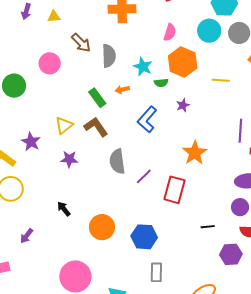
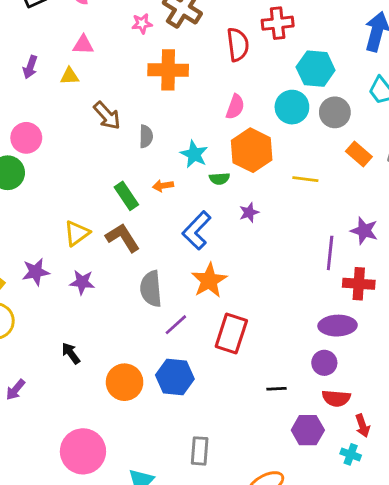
gray semicircle: (109, 56) -> (146, 136), size x0.7
pink circle: (50, 63) -> (26, 138), moved
purple star: (31, 142) -> (36, 272), moved, turned 30
orange star: (195, 153) -> (209, 280), moved
purple line: (144, 176) -> (176, 325), moved
blue hexagon: (144, 237) -> (175, 377), moved

